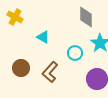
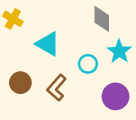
cyan triangle: (43, 37) -> (48, 44), size x1.5

